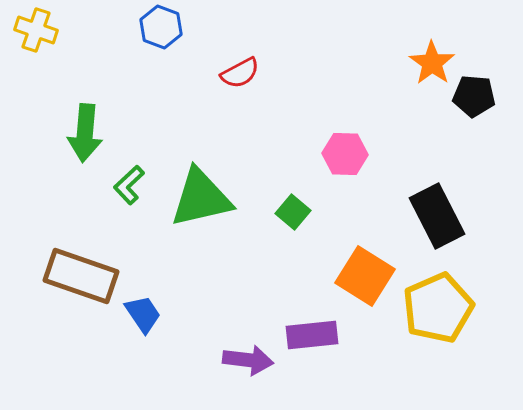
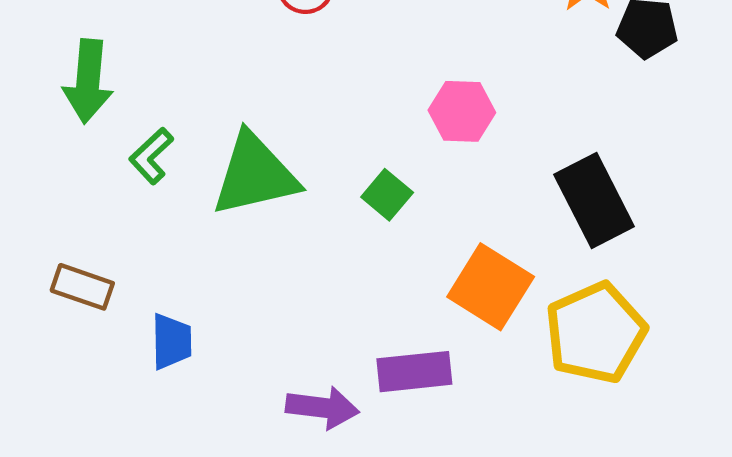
brown rectangle: (81, 276) -> (82, 287), size x0.6
blue trapezoid: (143, 314) -> (171, 341), turned 33

